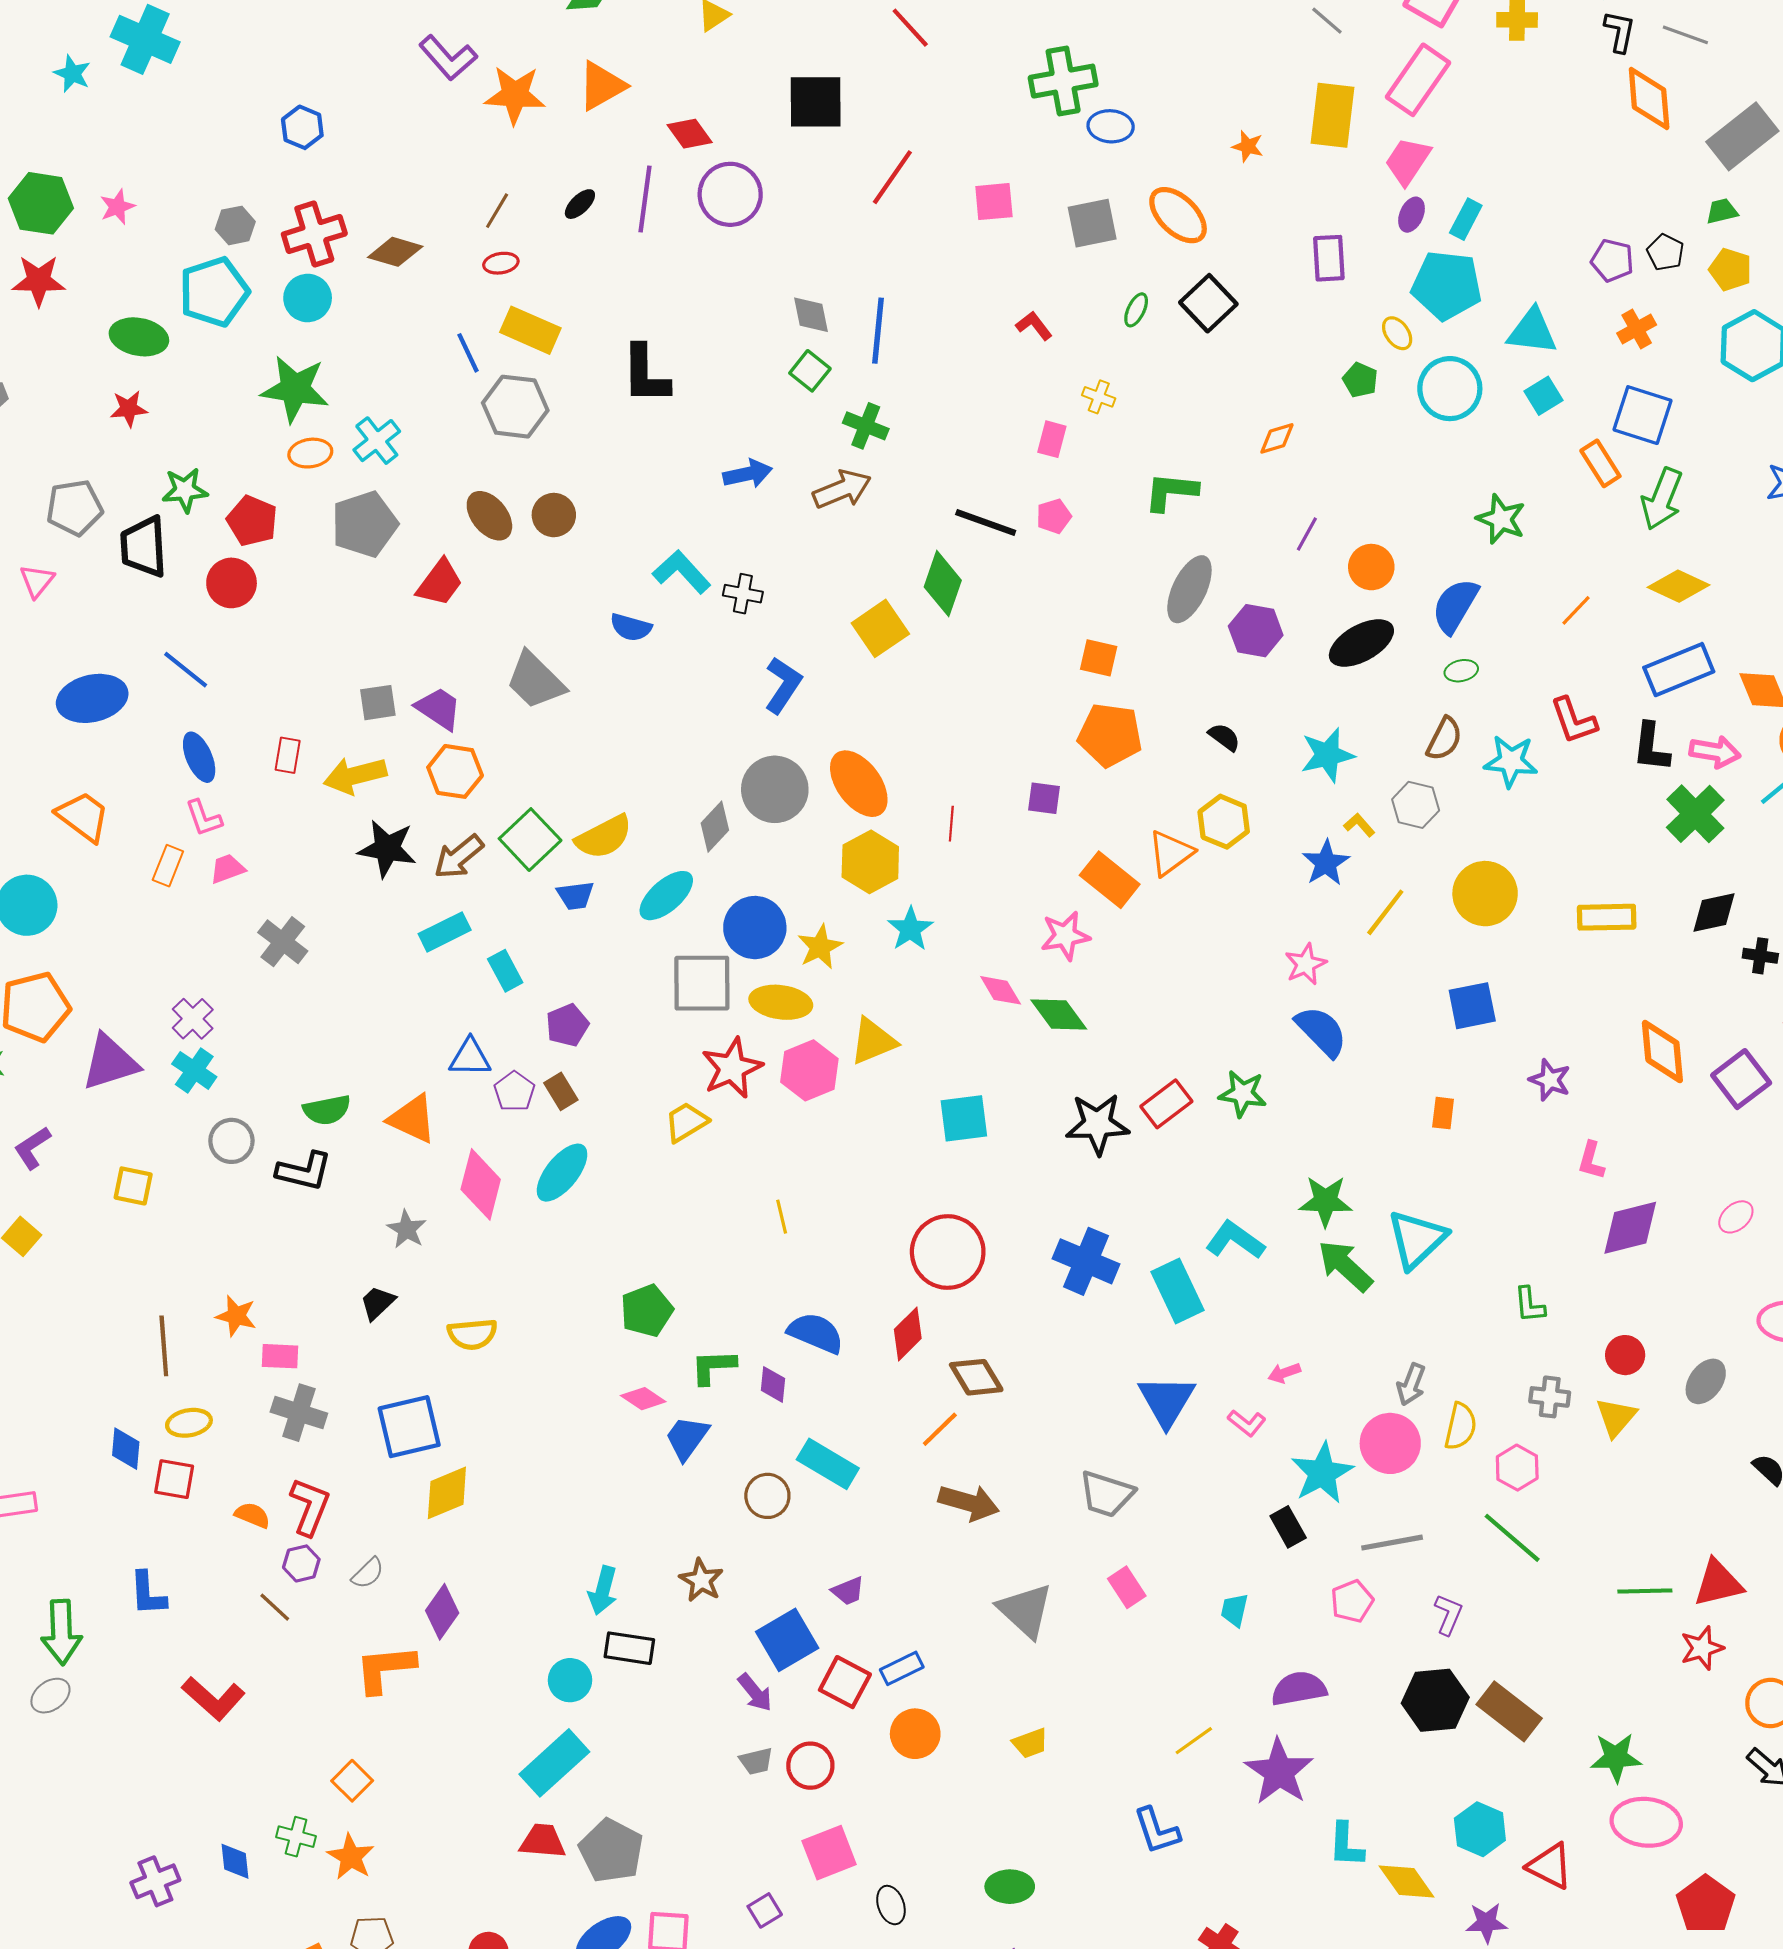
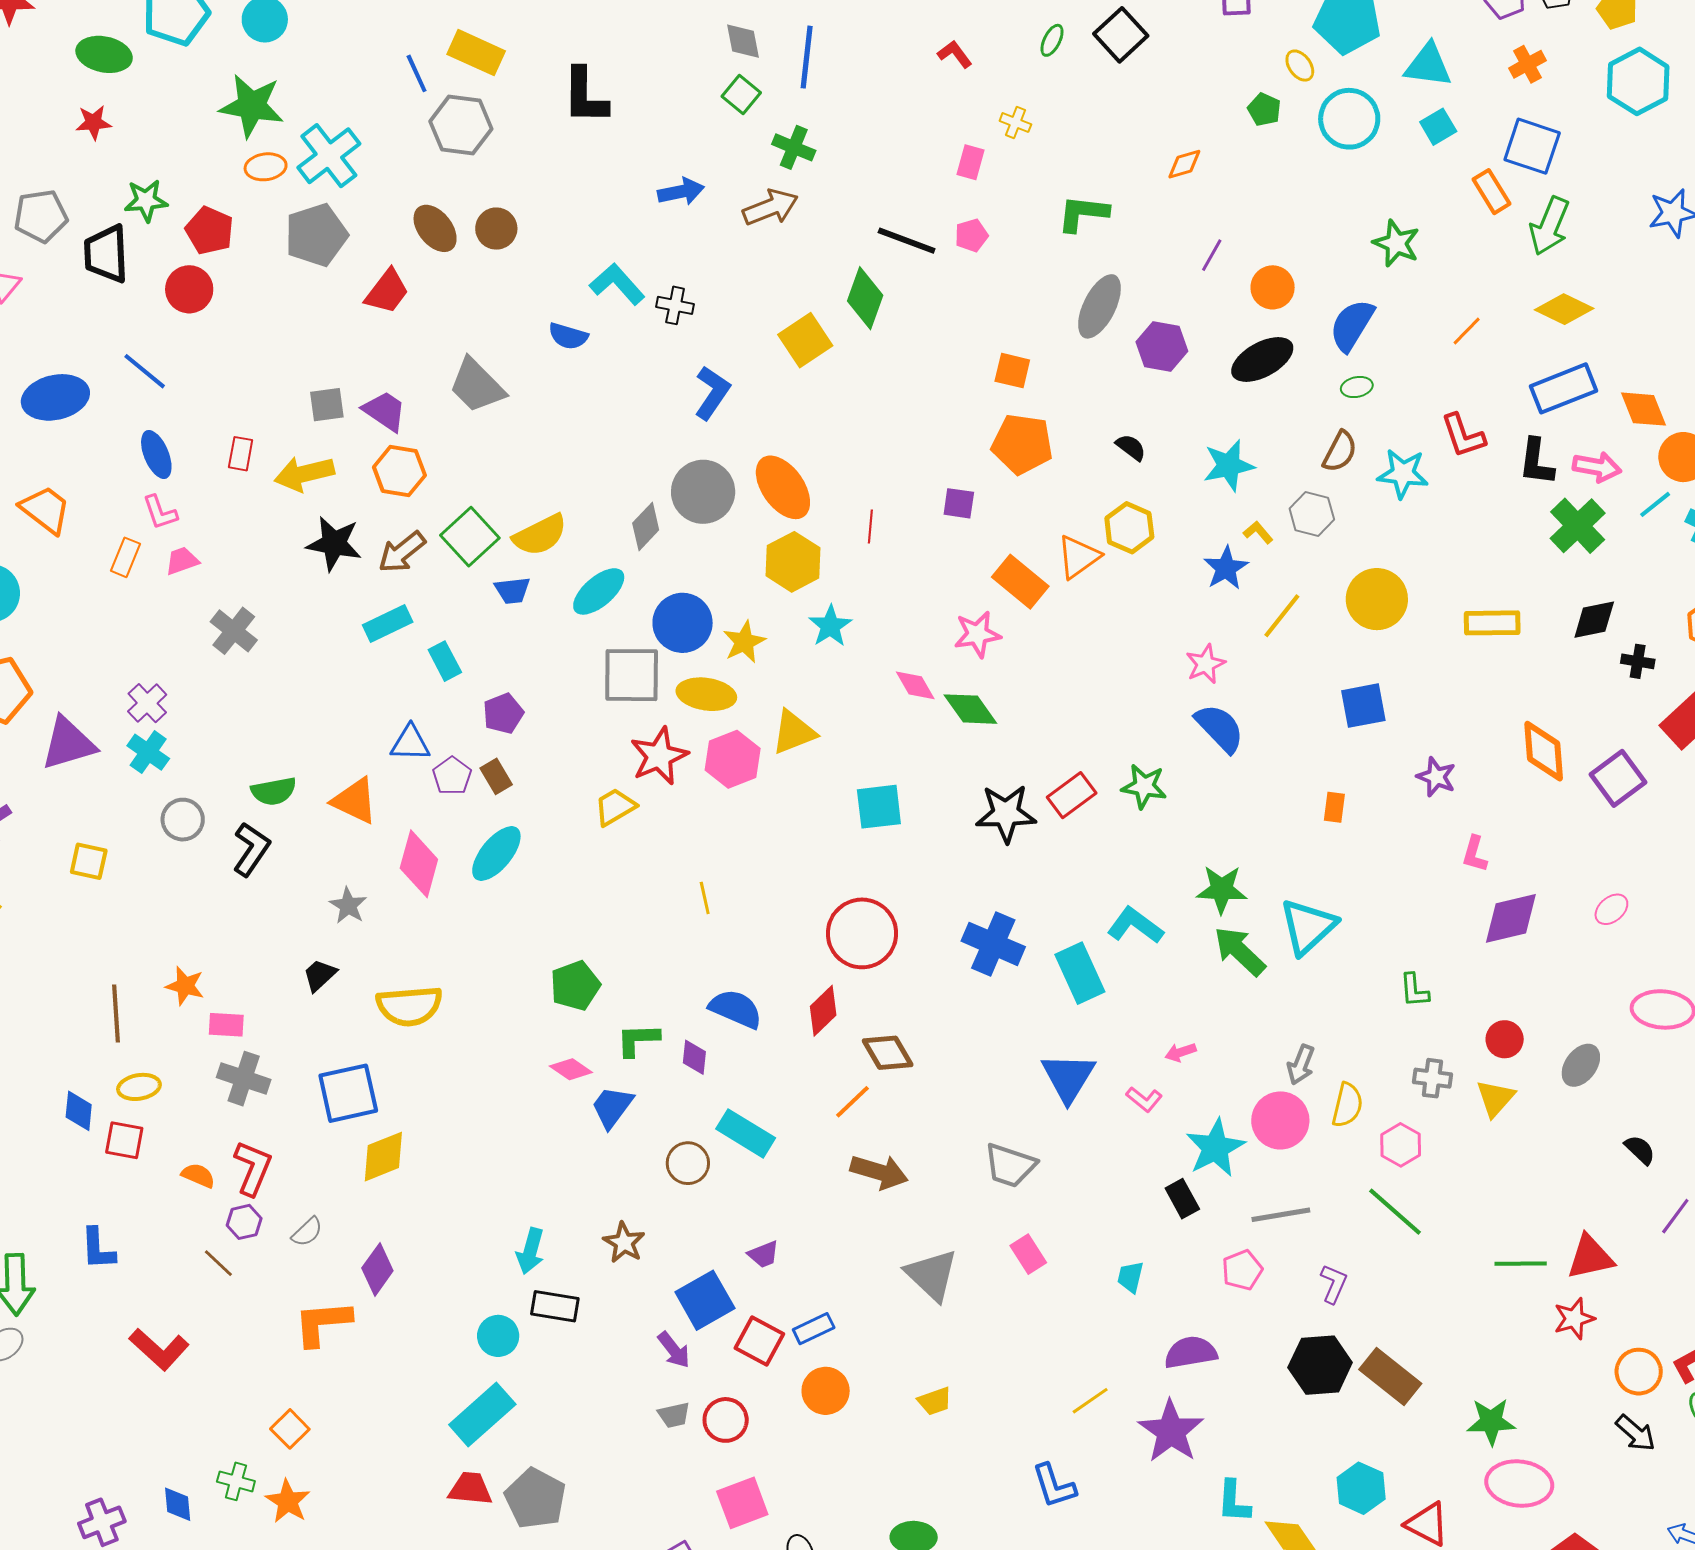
cyan cross: (377, 441) -> (329, 156), size x1.4
black L-shape: (304, 1171) -> (251, 849), turned -70
yellow semicircle: (472, 1334) -> (409, 1006), size x1.4

